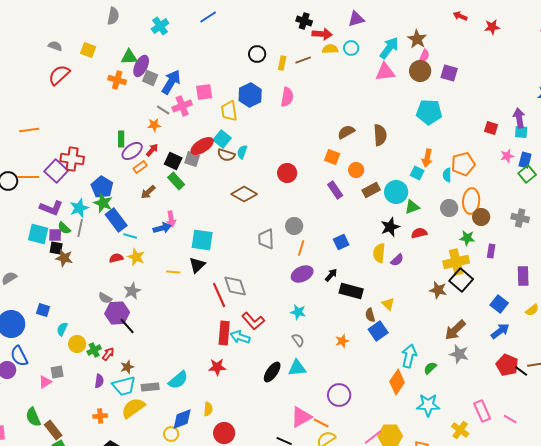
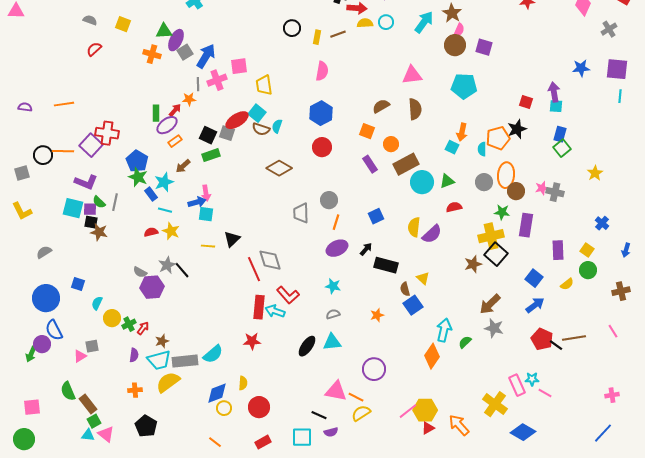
pink triangle: (385, 72) -> (412, 75), moved
red semicircle: (59, 75) -> (94, 49), size x0.7
gray square: (150, 78) -> (185, 52), turned 35
blue hexagon: (250, 95) -> (321, 113), moved
gray line: (163, 110) -> (198, 84), turned 56
red arrow: (152, 150) -> (175, 110), moved
pink star: (507, 156) -> (542, 188), moved
green rectangle: (176, 181) -> (211, 155), turned -66
brown rectangle: (371, 190) -> (406, 164), size x1.4
cyan circle: (396, 192) -> (422, 182), moved
cyan star: (79, 208) -> (164, 182), moved
blue rectangle: (116, 220) -> (151, 194), size x0.6
black star: (390, 227) -> (517, 129), moved
cyan square: (202, 240) -> (206, 214), moved, size x0.7
purple rectangle: (491, 251) -> (526, 225), size x1.6
purple semicircle: (397, 260) -> (432, 234), size x1.5
brown star: (438, 290) -> (473, 264), turned -30
black line: (127, 326) -> (182, 270), moved
gray semicircle: (298, 340) -> (333, 314), turned -72
gray rectangle: (150, 387) -> (185, 361), size x1.4
cyan star: (428, 405) -> (532, 379), moved, size x0.6
pink triangle: (301, 417) -> (336, 391), turned 40
yellow cross: (460, 430) -> (495, 404), size x1.4
yellow circle: (171, 434) -> (224, 408), moved

